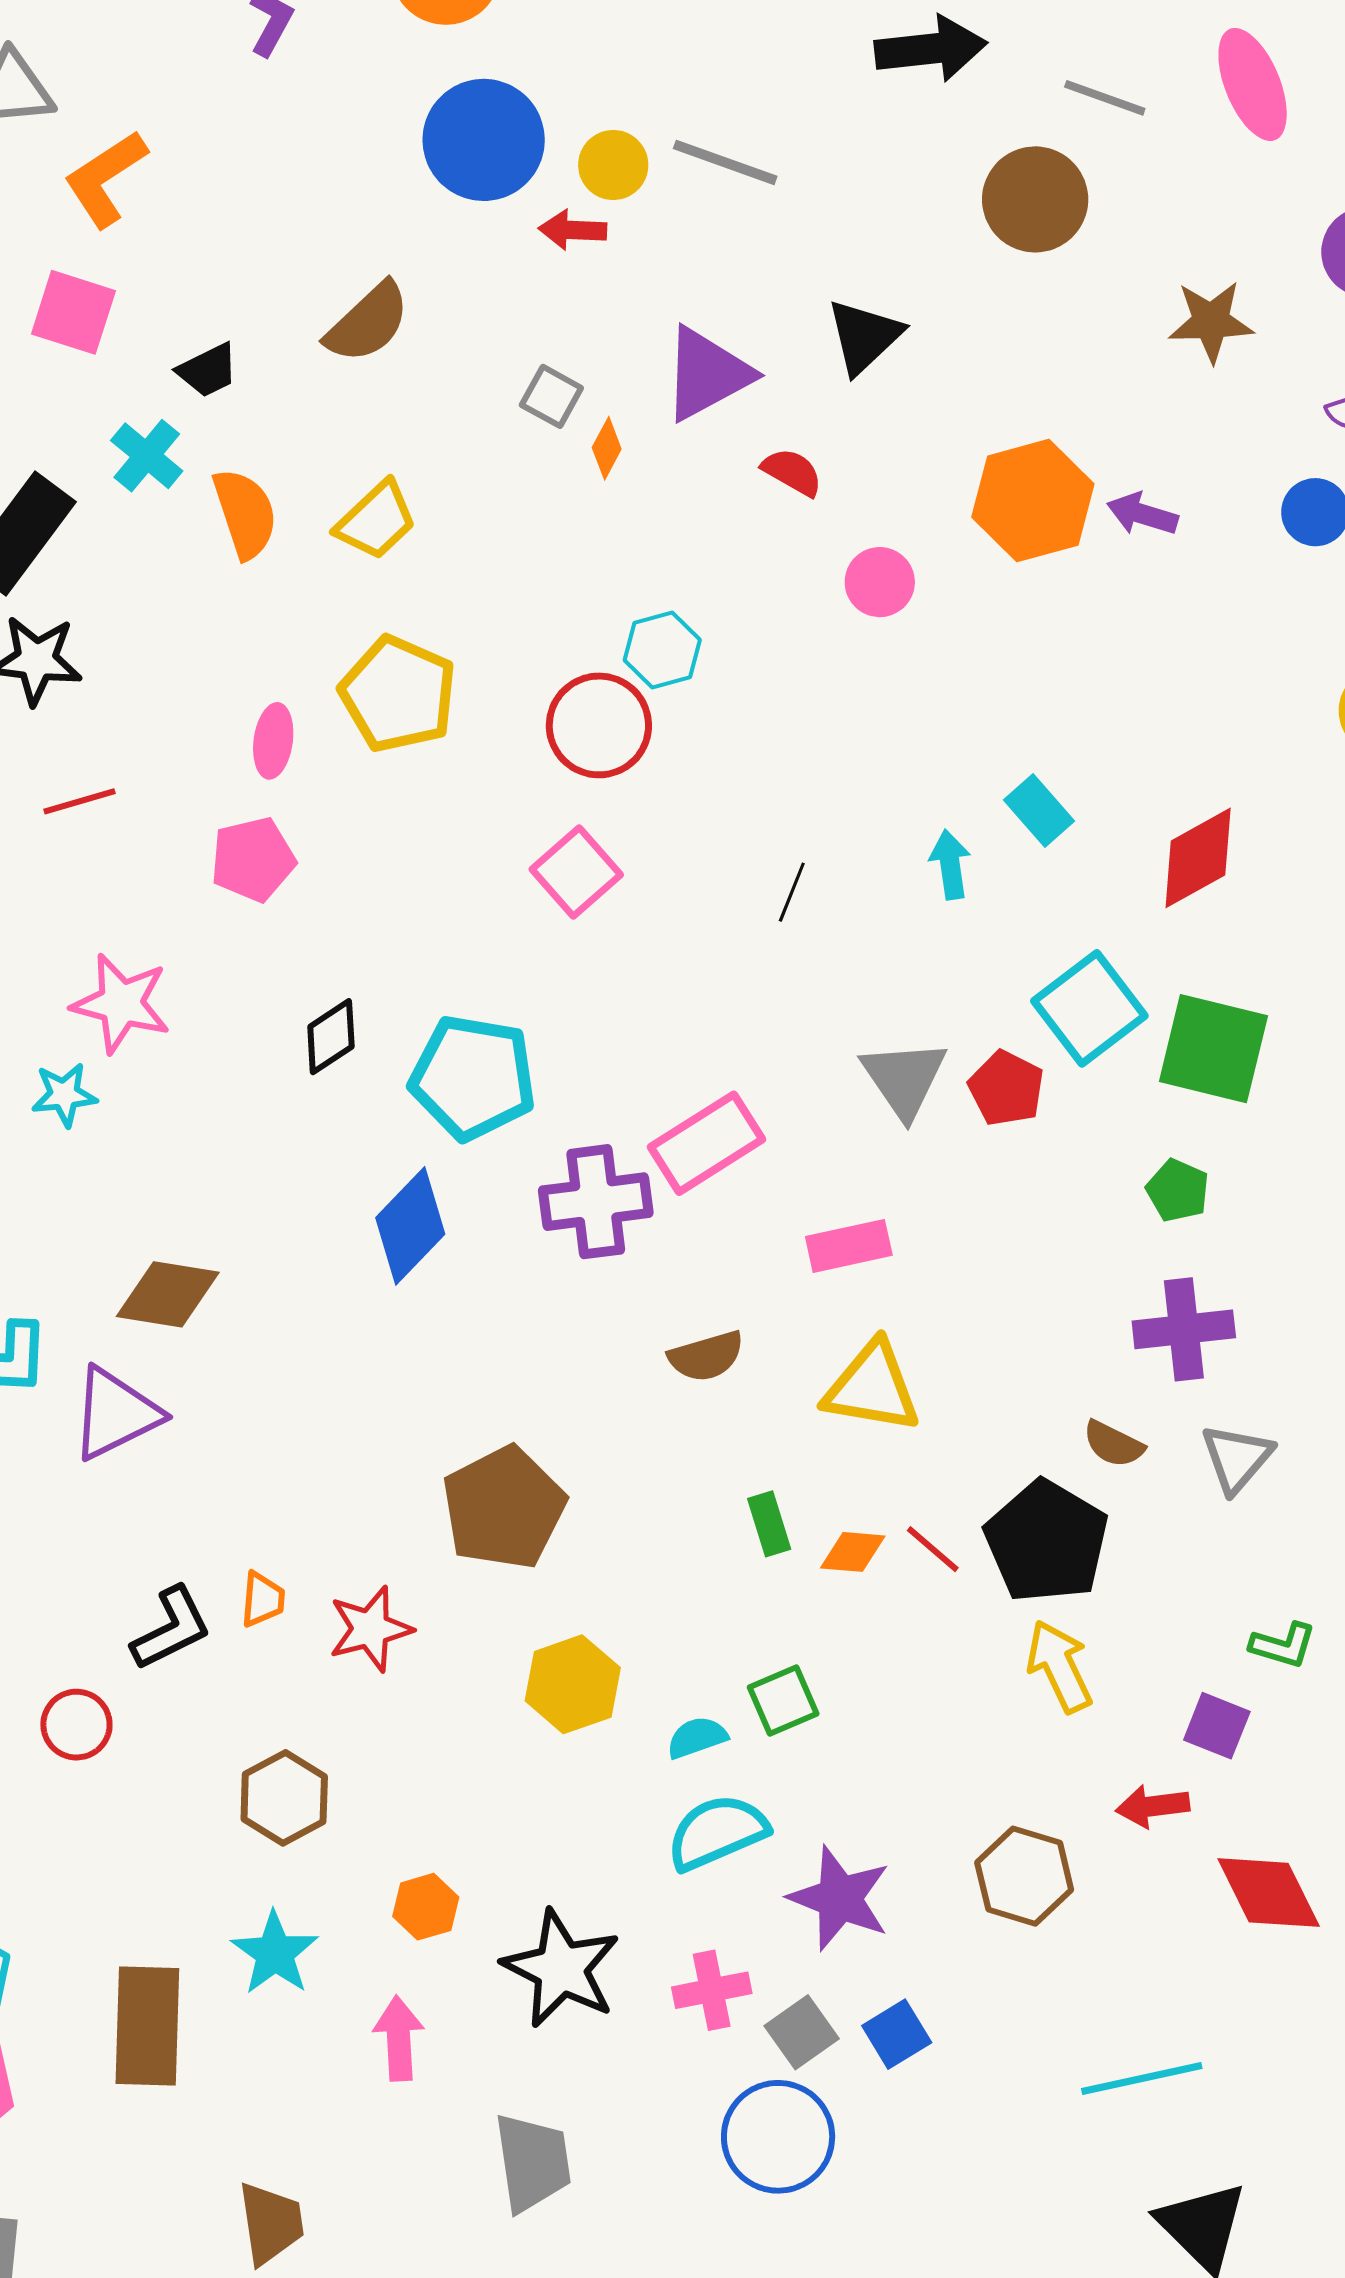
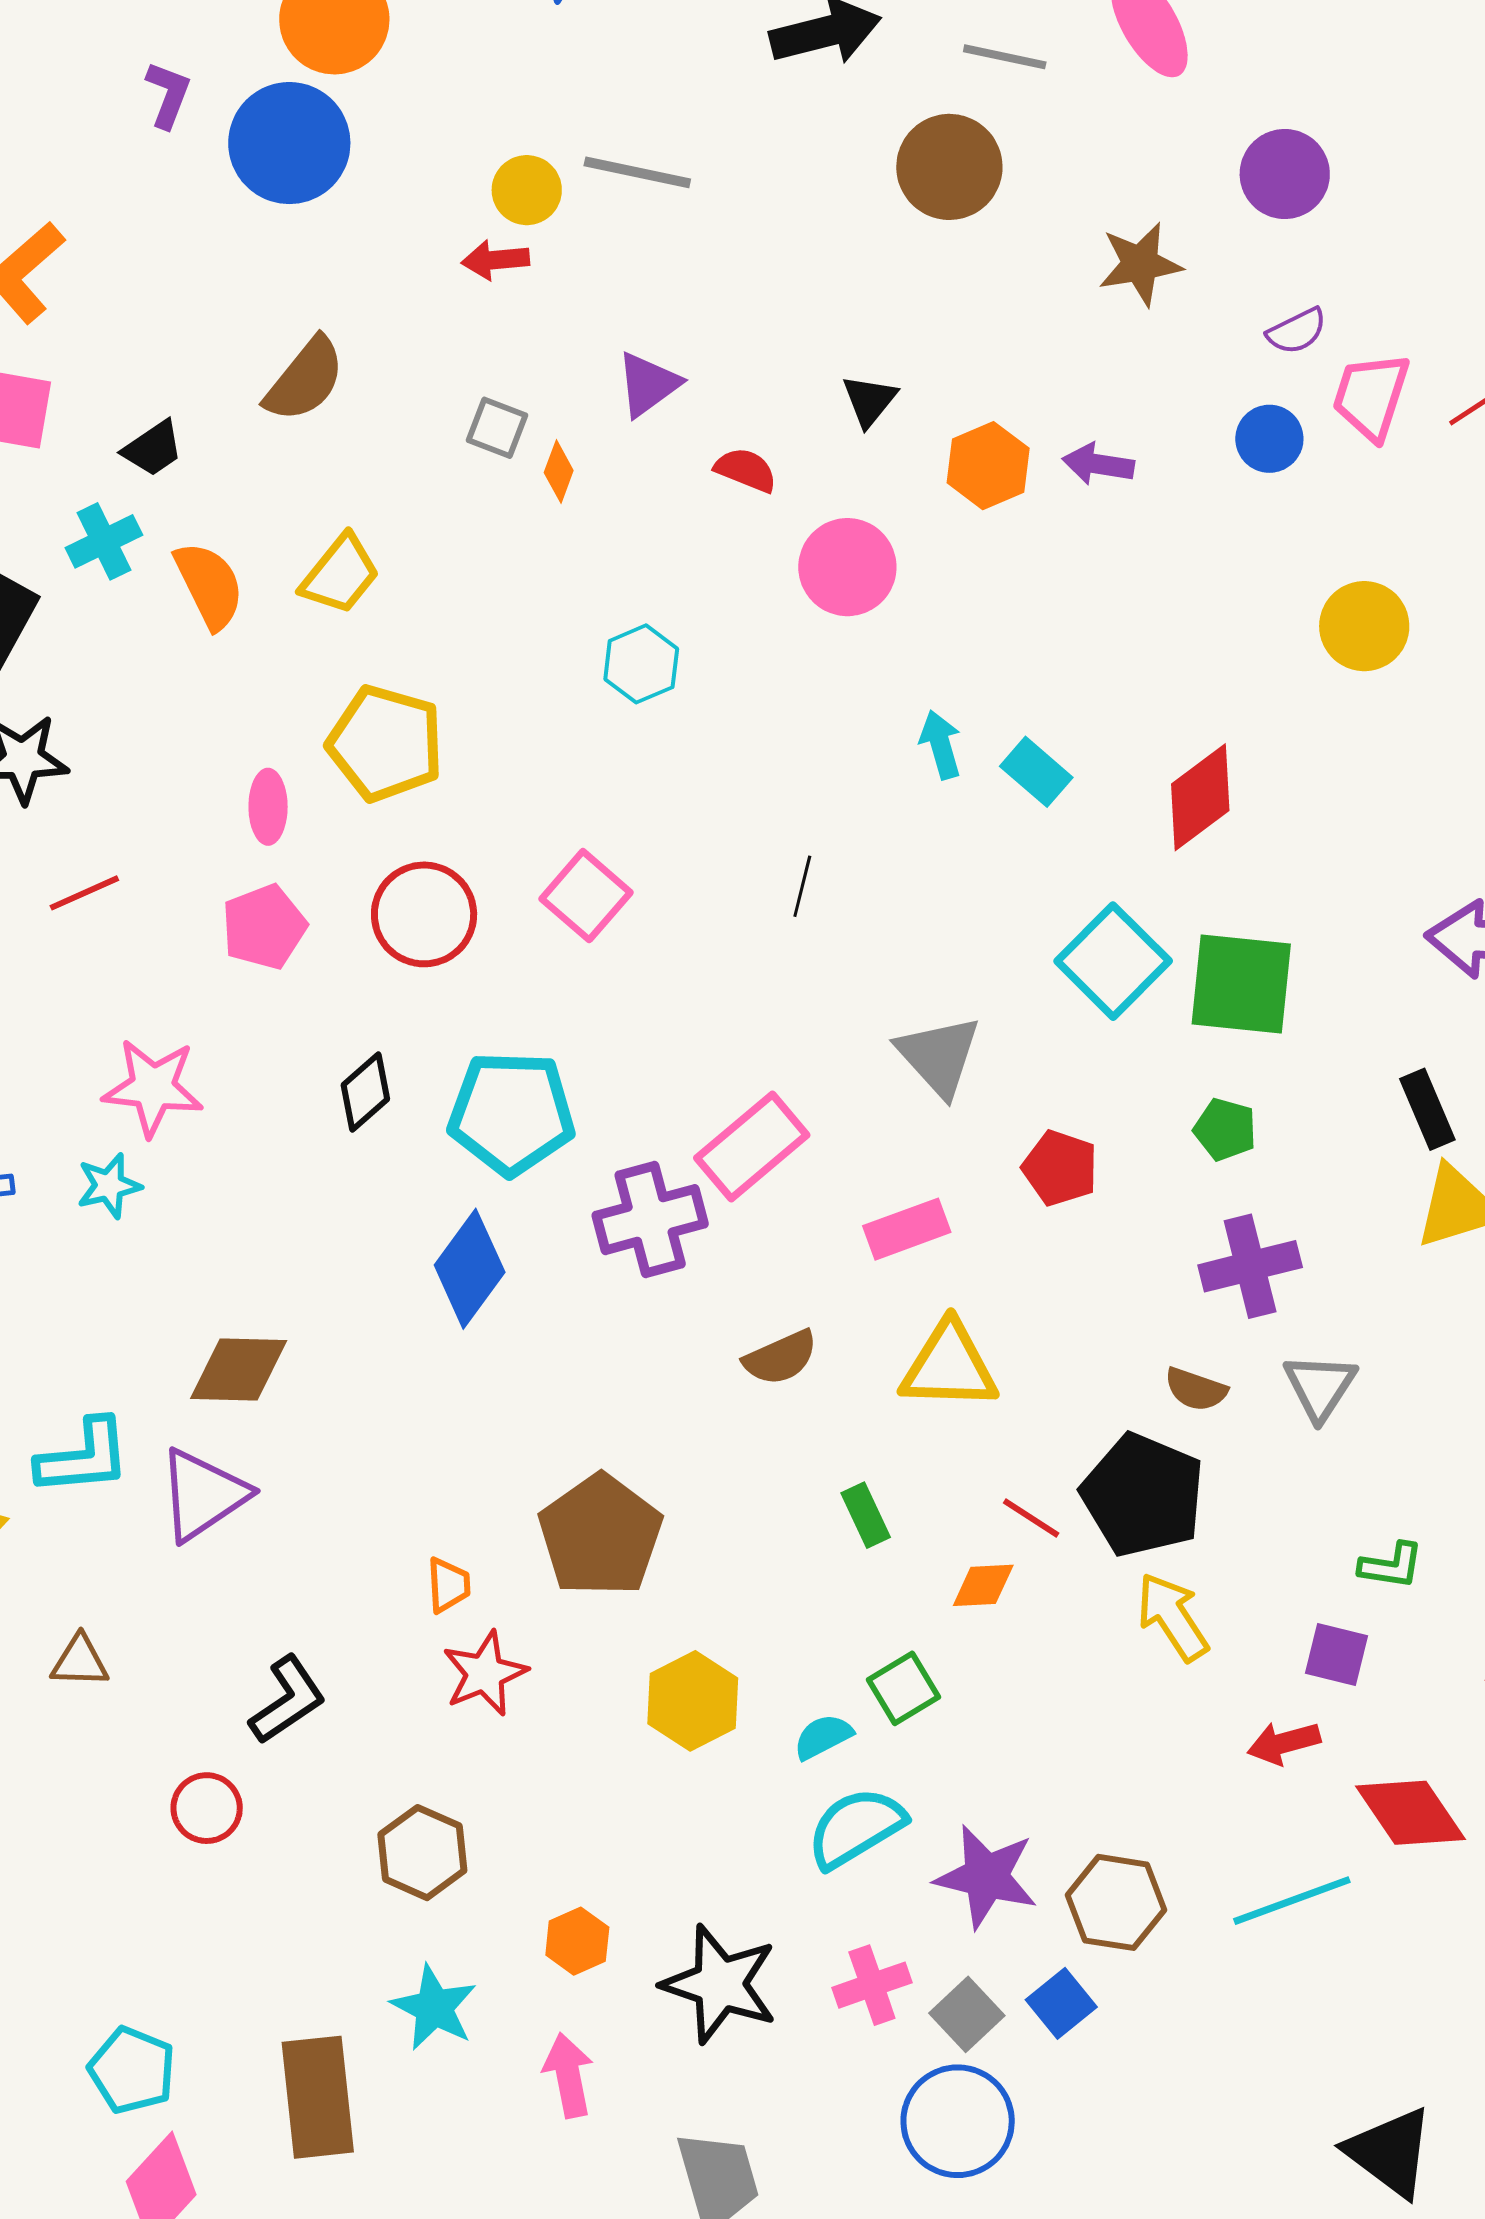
blue circle: (484, 140) -> (289, 143), moved
black triangle: (864, 336) -> (869, 401), moved, size x0.7
purple triangle: (707, 374) -> (648, 384), size x0.7
cyan cross: (147, 456) -> (104, 541), turned 32
orange hexagon: (1033, 501) -> (988, 466), size x0.7
pink circle: (880, 582) -> (847, 567), size x1.4
red circle: (599, 725) -> (424, 914), moved
cyan arrow: (950, 865) -> (941, 745), moved
red pentagon: (1006, 1088) -> (1060, 1168), moved
orange diamond: (853, 1552) -> (983, 1585), moved
orange trapezoid: (263, 1599) -> (448, 1585), moved
brown hexagon: (1024, 1876) -> (1116, 1902), moved
cyan line: (1142, 2079) -> (1292, 1901), moved

